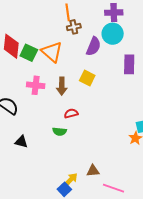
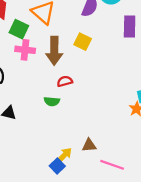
green square: (29, 53) -> (19, 29), moved
brown arrow: (62, 86) -> (54, 51), size x1.4

